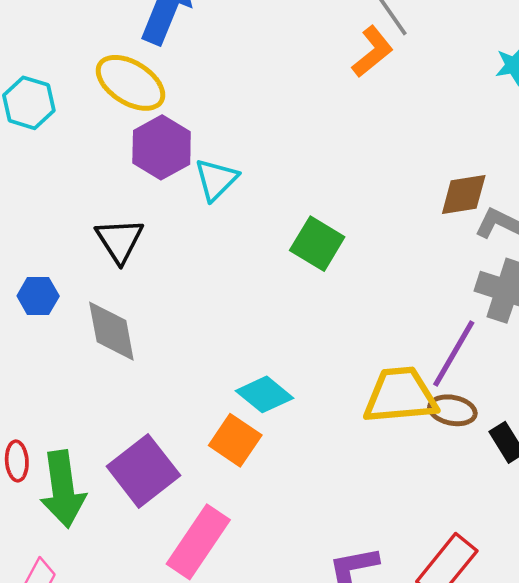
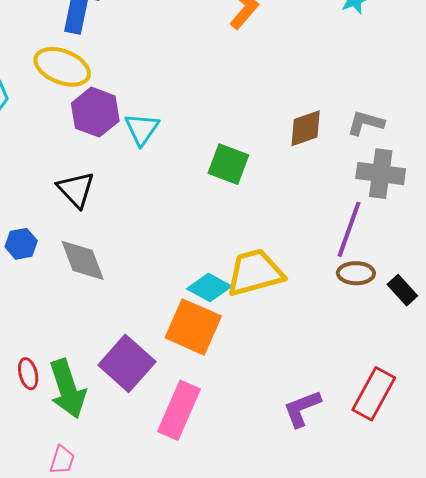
brown diamond: (464, 195) -> (306, 128), moved
yellow trapezoid: (400, 395) -> (255, 272), moved
orange square: (235, 440) -> (193, 327), size x1.4

